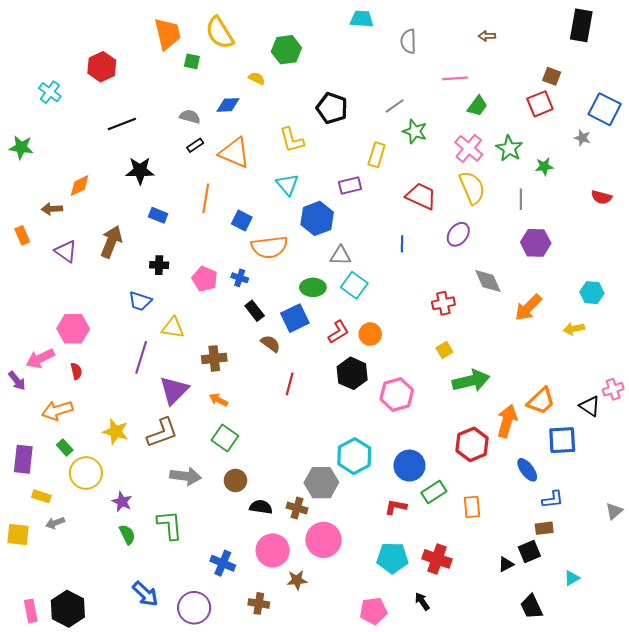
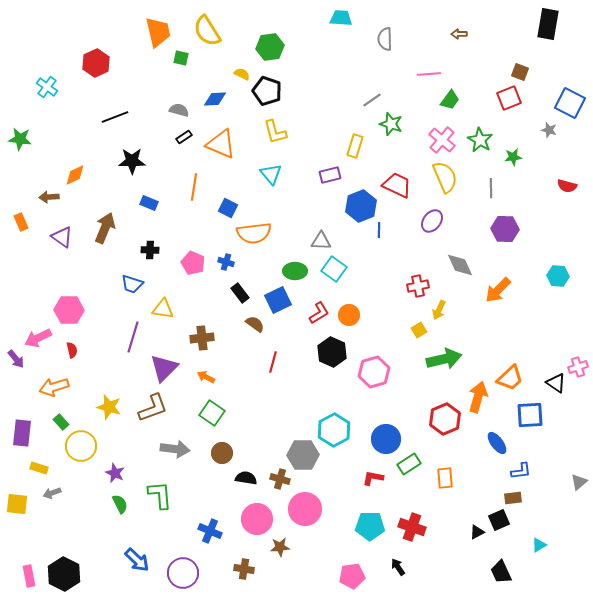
black pentagon: (332, 108) -> (267, 91), moved
blue hexagon: (317, 218) -> (361, 206), moved
yellow arrow: (574, 329) -> (439, 310), moved, turned -54

